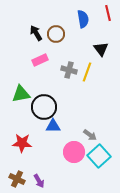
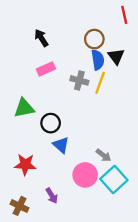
blue semicircle: (83, 19) -> (98, 60), moved
brown circle: (56, 34) -> (94, 39), moved
black circle: (44, 107) -> (51, 123), size x0.7
blue triangle: (53, 126) -> (61, 145), turned 42
purple arrow: (39, 181) -> (52, 196), moved

